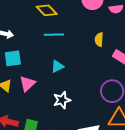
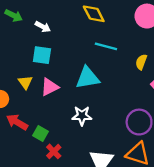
cyan line: (54, 35) -> (106, 46), moved
cyan triangle: (57, 66) -> (88, 78), size x1.6

